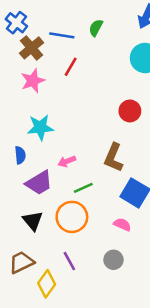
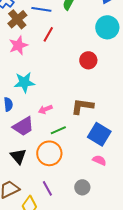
red circle: (130, 111) -> (88, 60), moved
brown L-shape: (114, 158) -> (82, 106), turned 75
pink semicircle: (122, 224) -> (99, 160), moved

